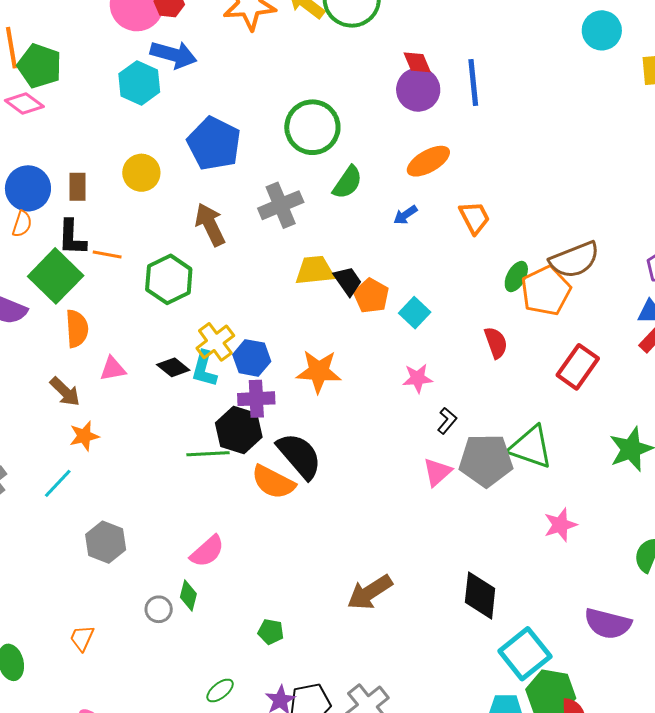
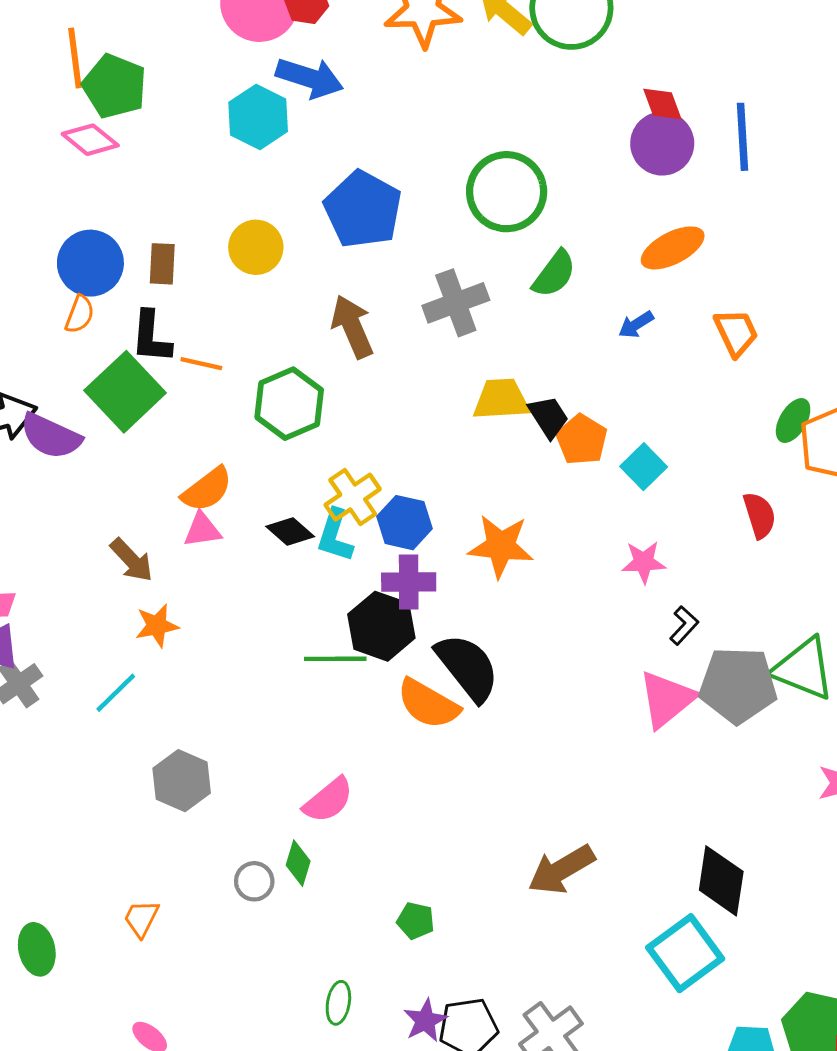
orange semicircle: (77, 329) -> (207, 489), moved, turned 54
pink triangle: (437, 472) -> (667, 699), size x1.4
cyan square: (525, 654) -> (685, 953), moved
green ellipse: (220, 690) -> (338, 1003), turned -44

